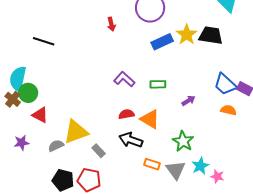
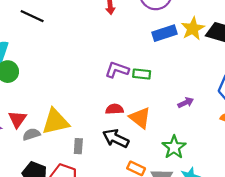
purple L-shape: (124, 79) -> (117, 70), turned -30
green rectangle: (158, 84) -> (142, 74), moved
red triangle: (40, 115) -> (17, 119), moved, turned 30
gray rectangle: (99, 151) -> (78, 146), turned 40

